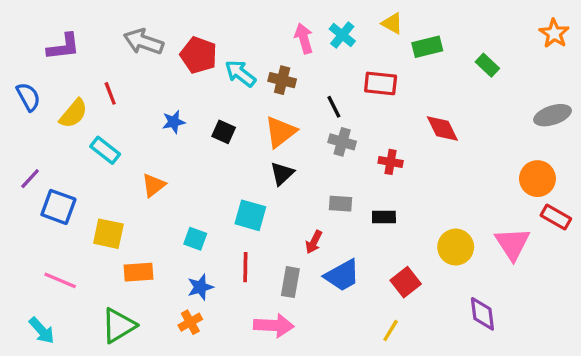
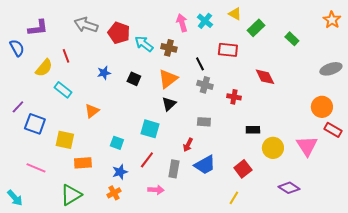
green rectangle: (427, 47) -> (256, 28), turned -30
blue semicircle: (28, 97) -> (17, 48), moved
black rectangle: (384, 217) -> (253, 130), moved
red line: (245, 267) -> (147, 160), turned 36
purple diamond: (482, 314) -> (289, 188), turned -50
pink arrow: (274, 325) -> (156, 190), moved, size x0.7
cyan arrow: (42, 330) -> (15, 198), moved

